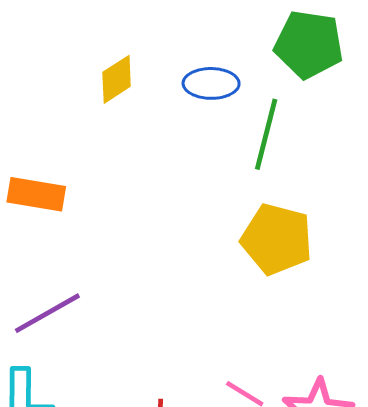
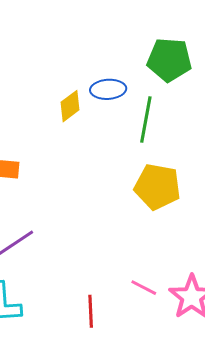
yellow diamond: (117, 79) -> (70, 106), moved

